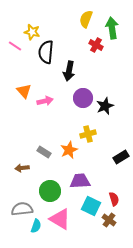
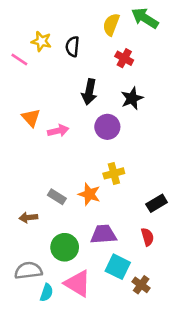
green arrow: (112, 28) -> (145, 18), moved, turned -50
black semicircle: (46, 52) -> (72, 47), moved, size x0.7
black star: (105, 106) -> (132, 98), moved
orange star: (69, 150) -> (89, 194), turned -30
red semicircle: (114, 199) -> (148, 237), moved

